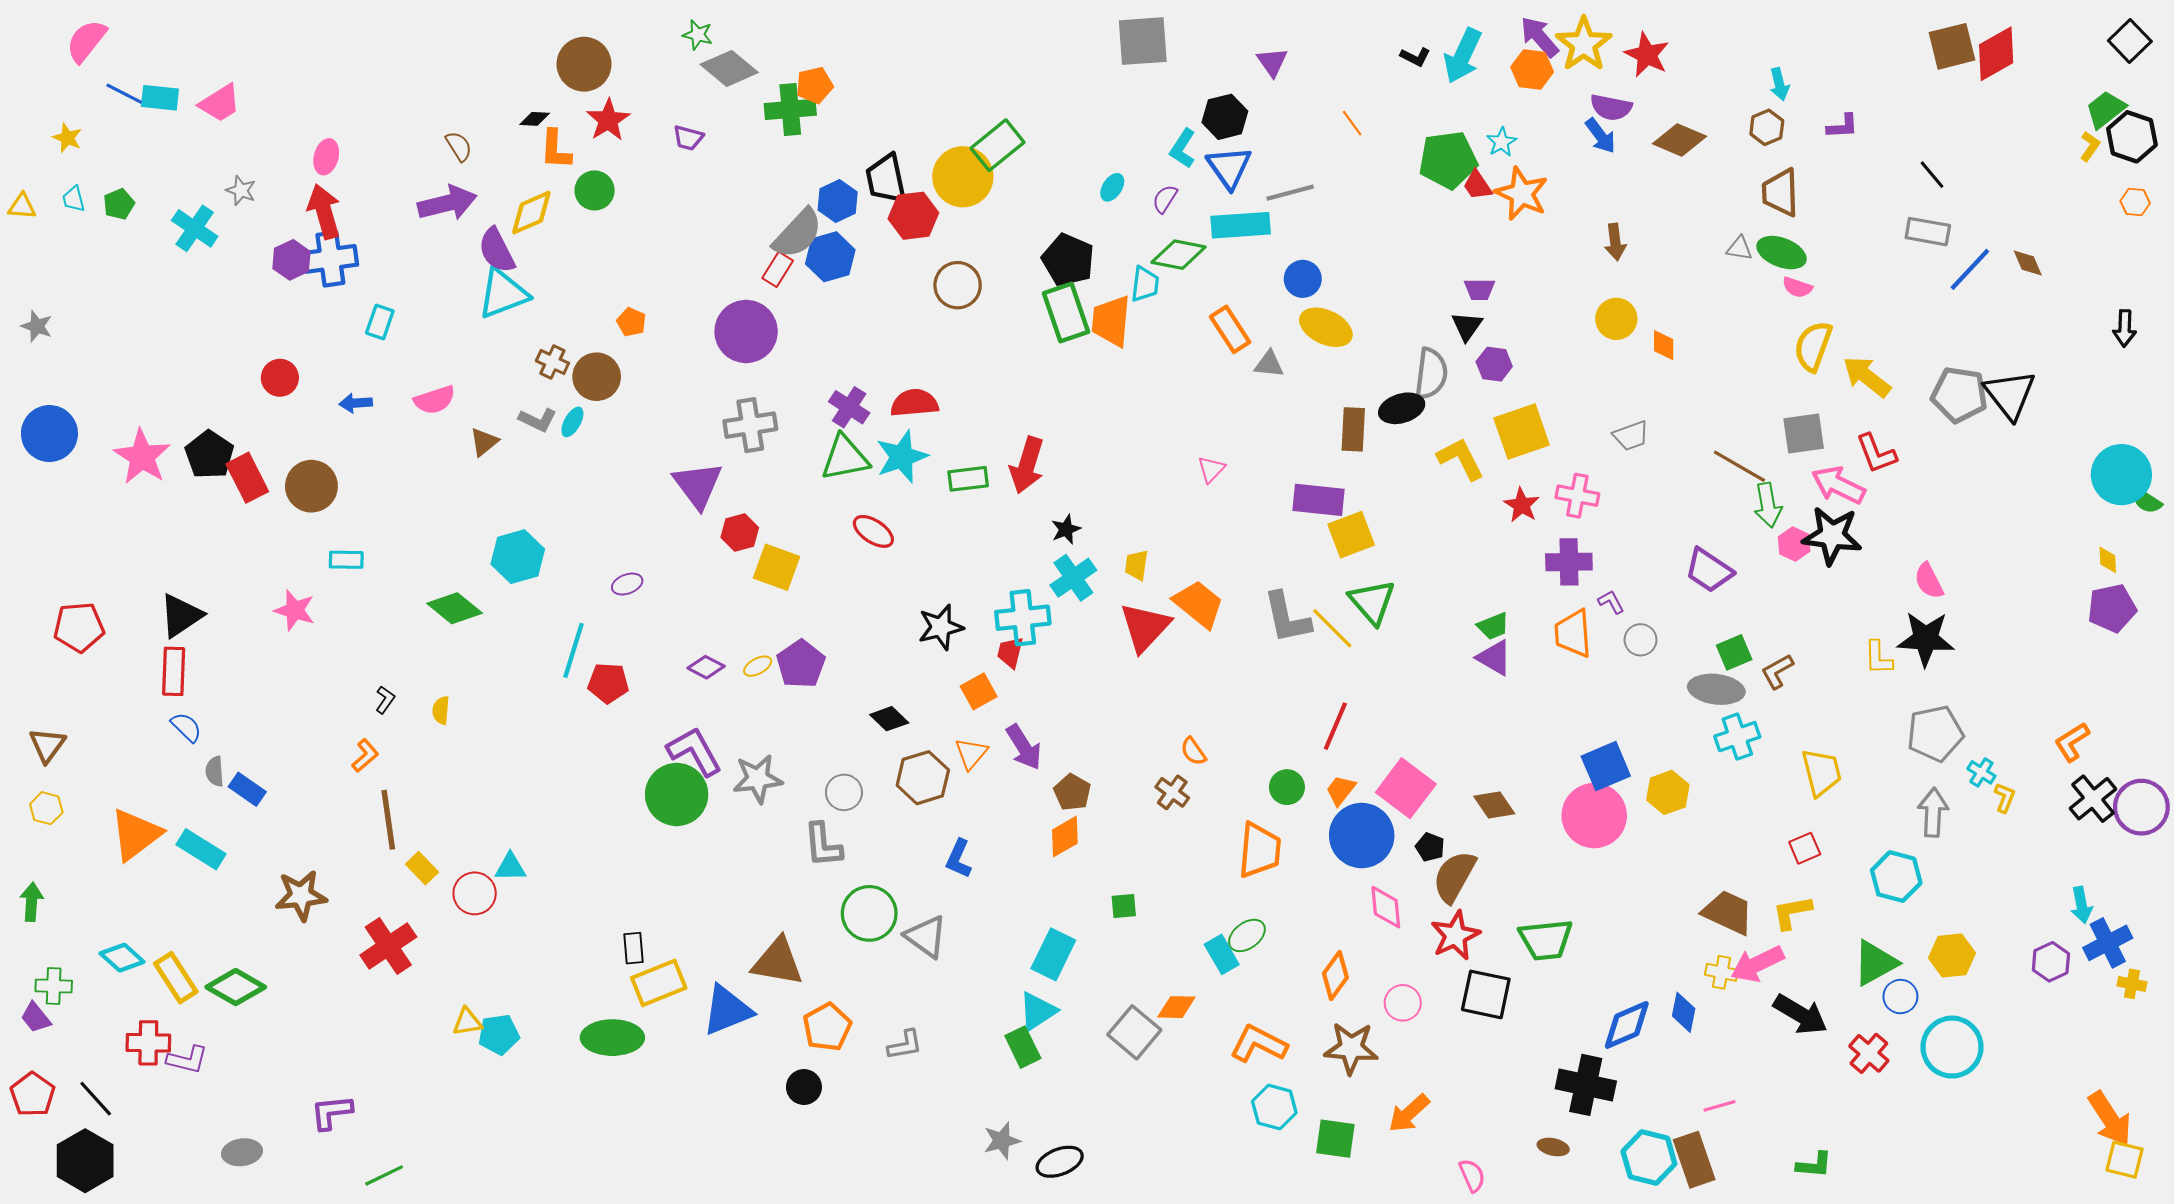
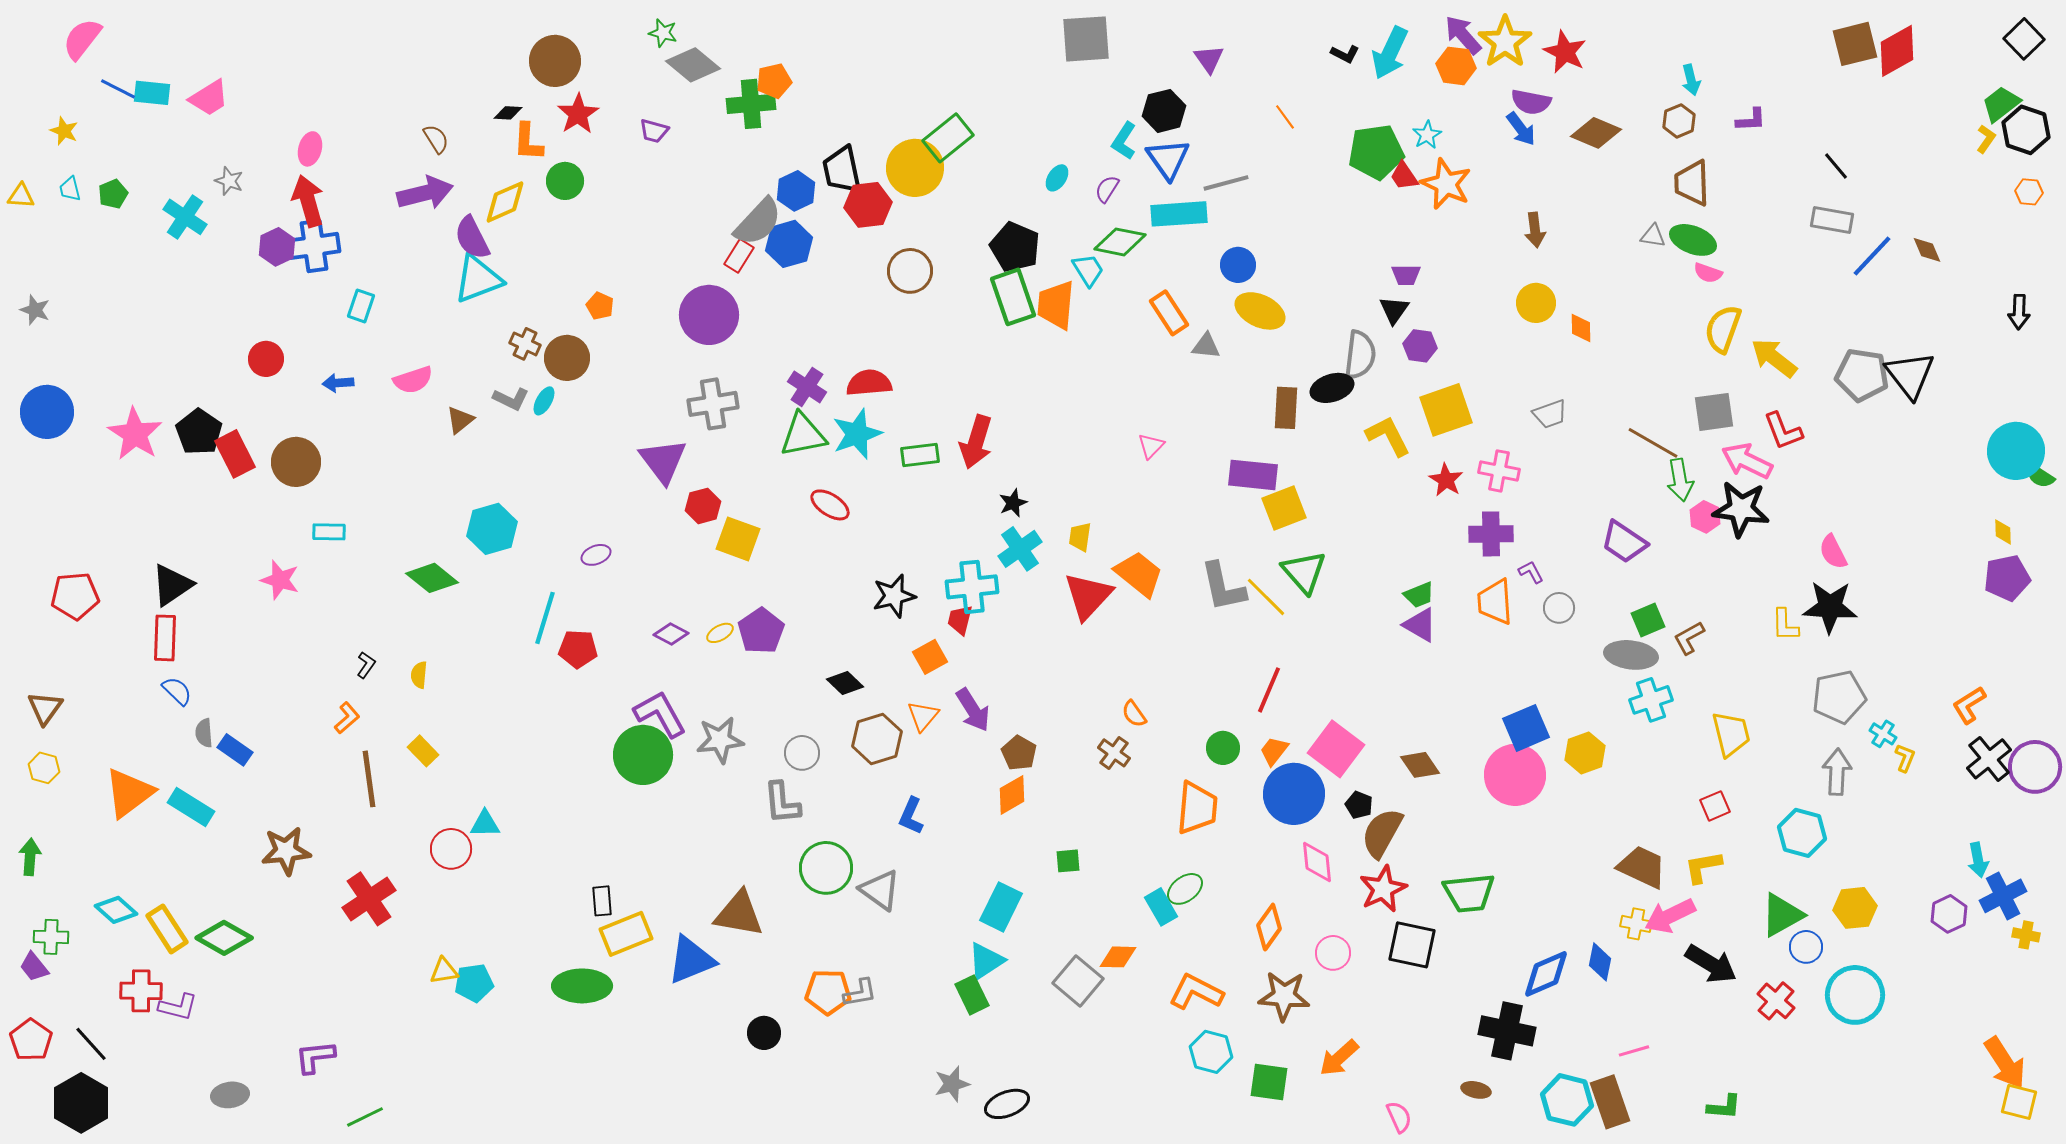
cyan trapezoid: (1145, 284) -> (1088, 270), turned -39
yellow rectangle: (422, 868) -> (423, 751), moved
orange pentagon: (827, 1027) -> (828, 992), moved, turned 30

